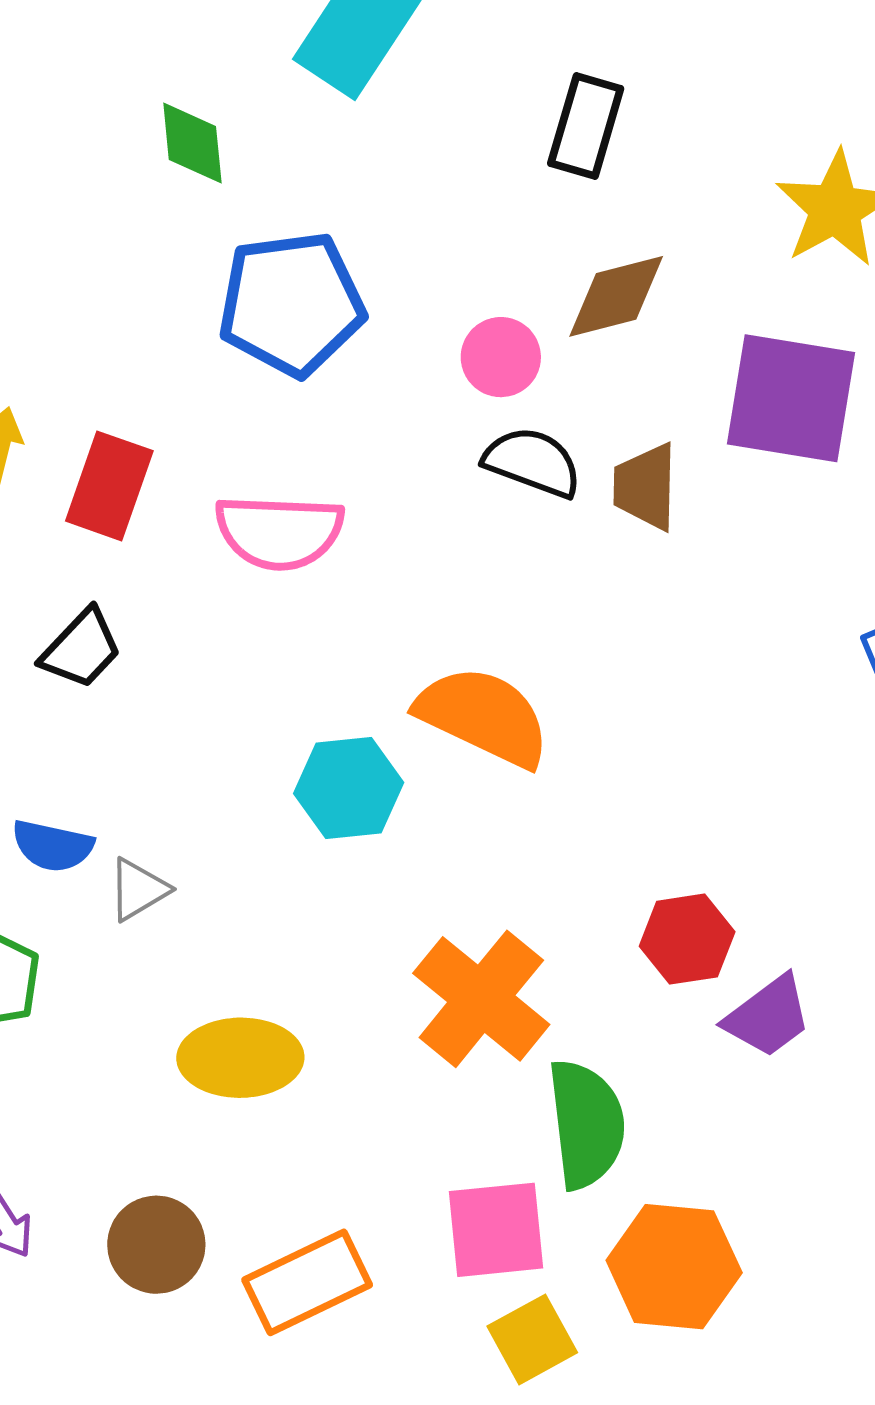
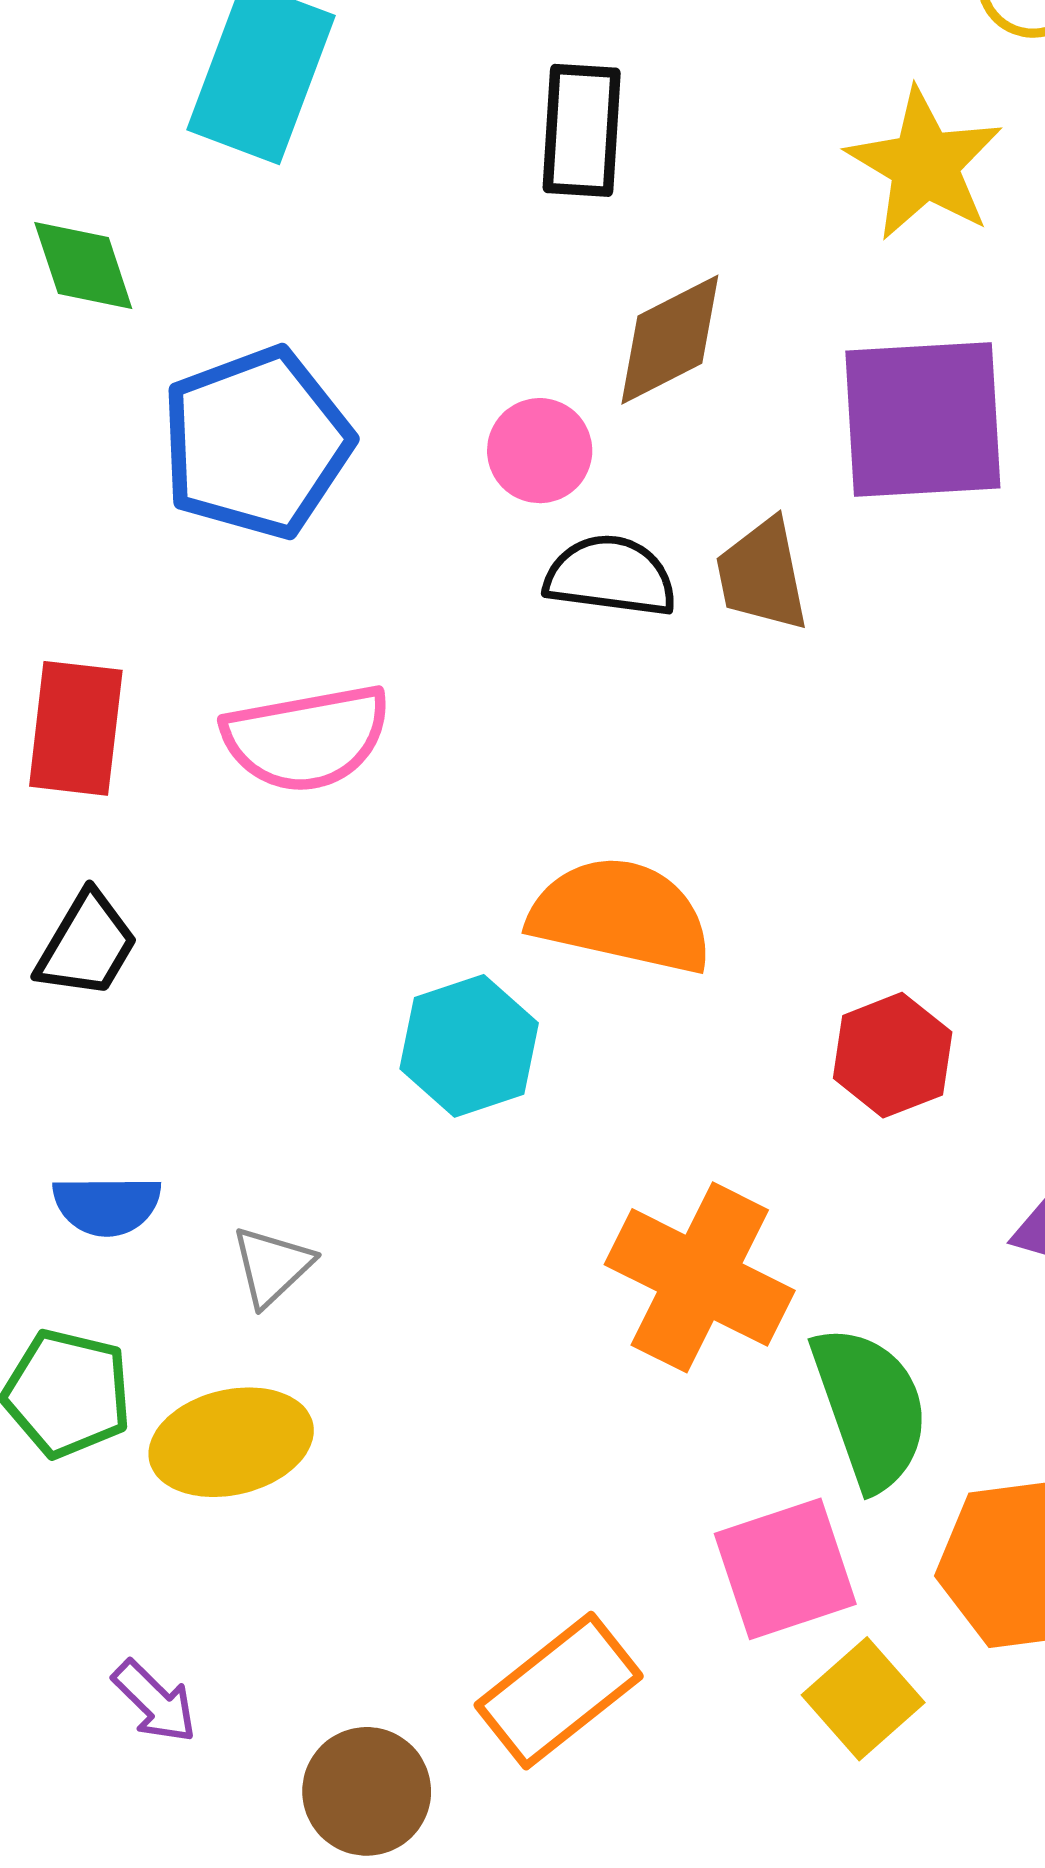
gray triangle: (138, 890) -> (272, 1266), moved
red hexagon: (687, 939) -> (893, 1055), moved
yellow ellipse: (240, 1058) -> (231, 1442), moved
brown circle: (156, 1245) -> (367, 1791), moved

